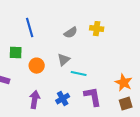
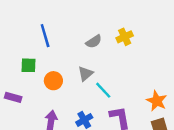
yellow cross: (97, 29) -> (125, 37), turned -32
cyan line: (79, 74) -> (103, 90), turned 35

